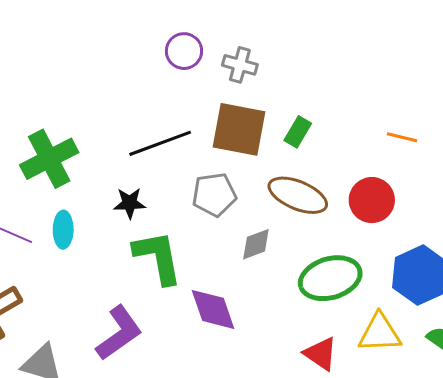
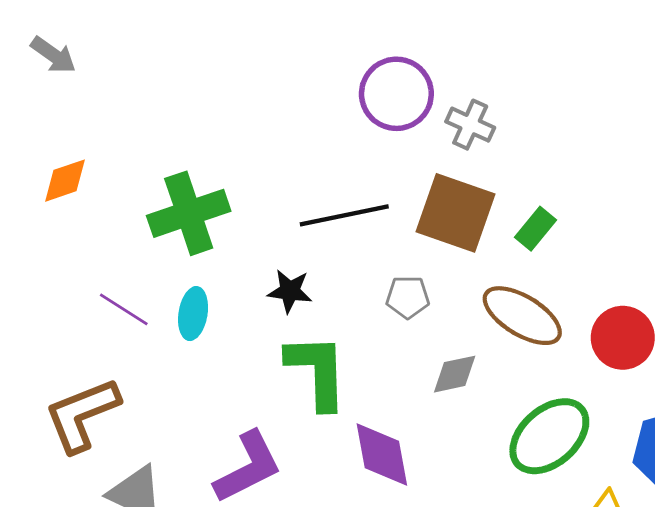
purple circle: (184, 51) -> (396, 94), size x1.4
gray pentagon: (214, 195) -> (408, 297), size x0.7
green ellipse: (330, 278) -> (549, 436), turned -34

